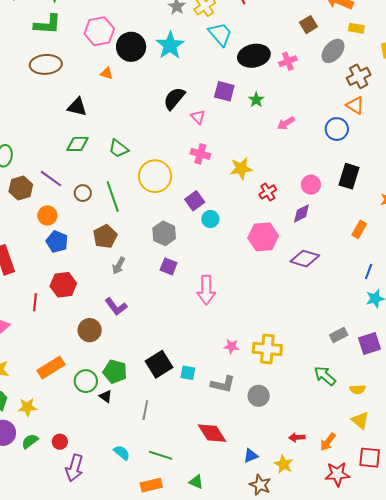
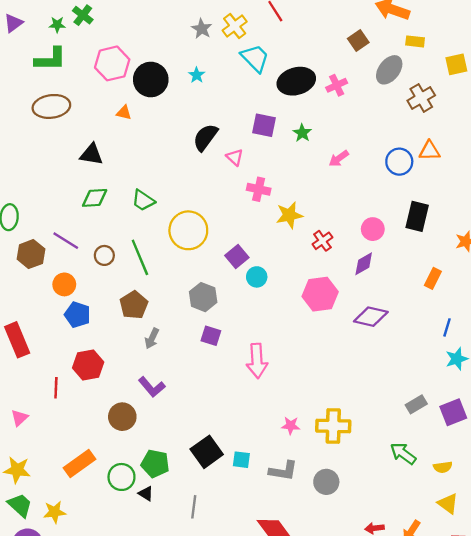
cyan star: (170, 45) -> (197, 75), size x0.5
orange triangle: (355, 105) -> (430, 151), moved, turned -30
pink cross: (200, 154) -> (259, 189), moved

